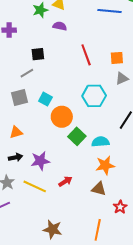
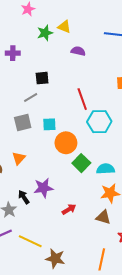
purple semicircle: (60, 26) -> (78, 51), moved
red line: (86, 55) -> (82, 99), moved
cyan square: (45, 99) -> (49, 124), turned -32
orange triangle: (16, 132) -> (19, 158), turned -32
black arrow: (16, 157) -> (24, 197), moved, turned -112
yellow line: (35, 186) -> (30, 241), moved

